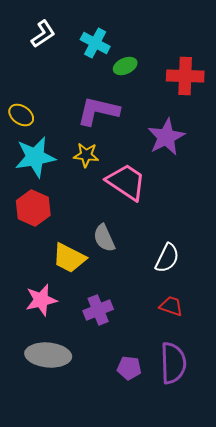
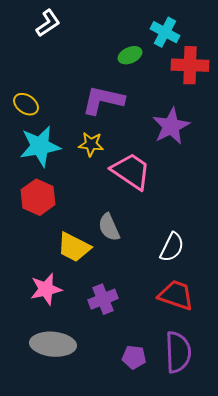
cyan cross: (95, 43) -> (165, 32), moved
red trapezoid: (171, 306) -> (176, 295), size x1.5

